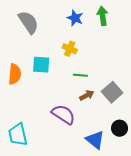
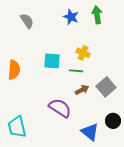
gray semicircle: (28, 22) -> (27, 21), size x0.7
yellow cross: (70, 49) -> (83, 53), moved
cyan square: (41, 65) -> (52, 61), moved

